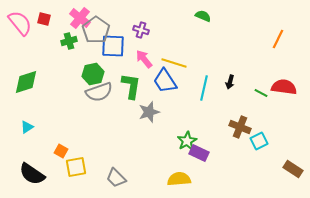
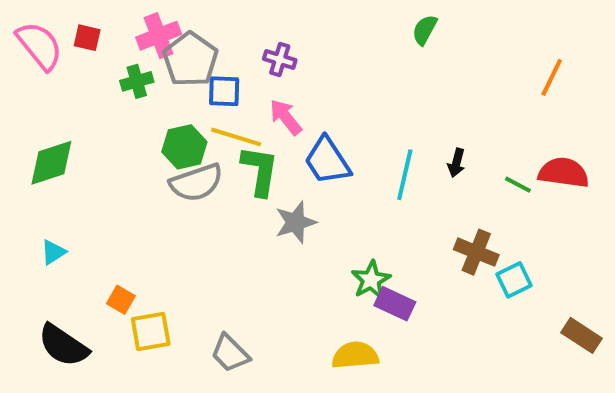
green semicircle: (203, 16) -> (425, 30), moved, turned -84
pink cross: (80, 18) -> (159, 36), turned 30
blue square: (113, 46) -> (224, 91), size x0.7
yellow line: (174, 63) -> (236, 137), moved

